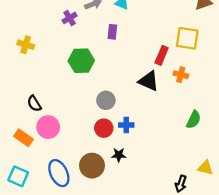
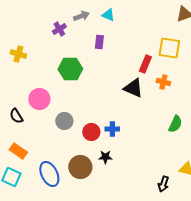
gray circle: (106, 100) -> (64, 121), moved
black semicircle: (34, 104) -> (16, 116), moved
pink circle: (48, 127) -> (39, 99), moved
orange rectangle: (24, 138) -> (18, 151), moved

